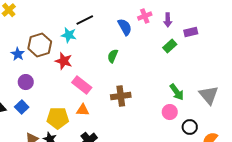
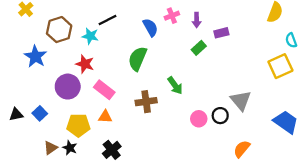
brown hexagon: (40, 45) -> (59, 30), moved
blue star: (18, 54) -> (35, 56), size x1.5
green semicircle: (113, 56) -> (138, 59), size x1.6
purple circle: (26, 82) -> (68, 87), moved, size x1.5
green arrow: (177, 92) -> (175, 85), moved
black circle: (190, 127) -> (220, 116), moved

